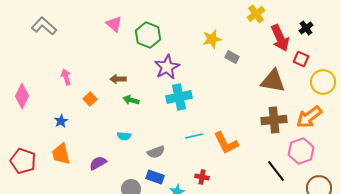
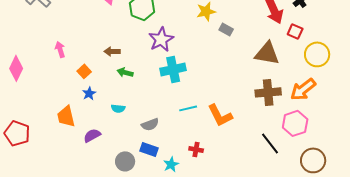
blue star: (61, 121) -> (89, 93), moved
orange trapezoid: (61, 154) -> (66, 116), moved

